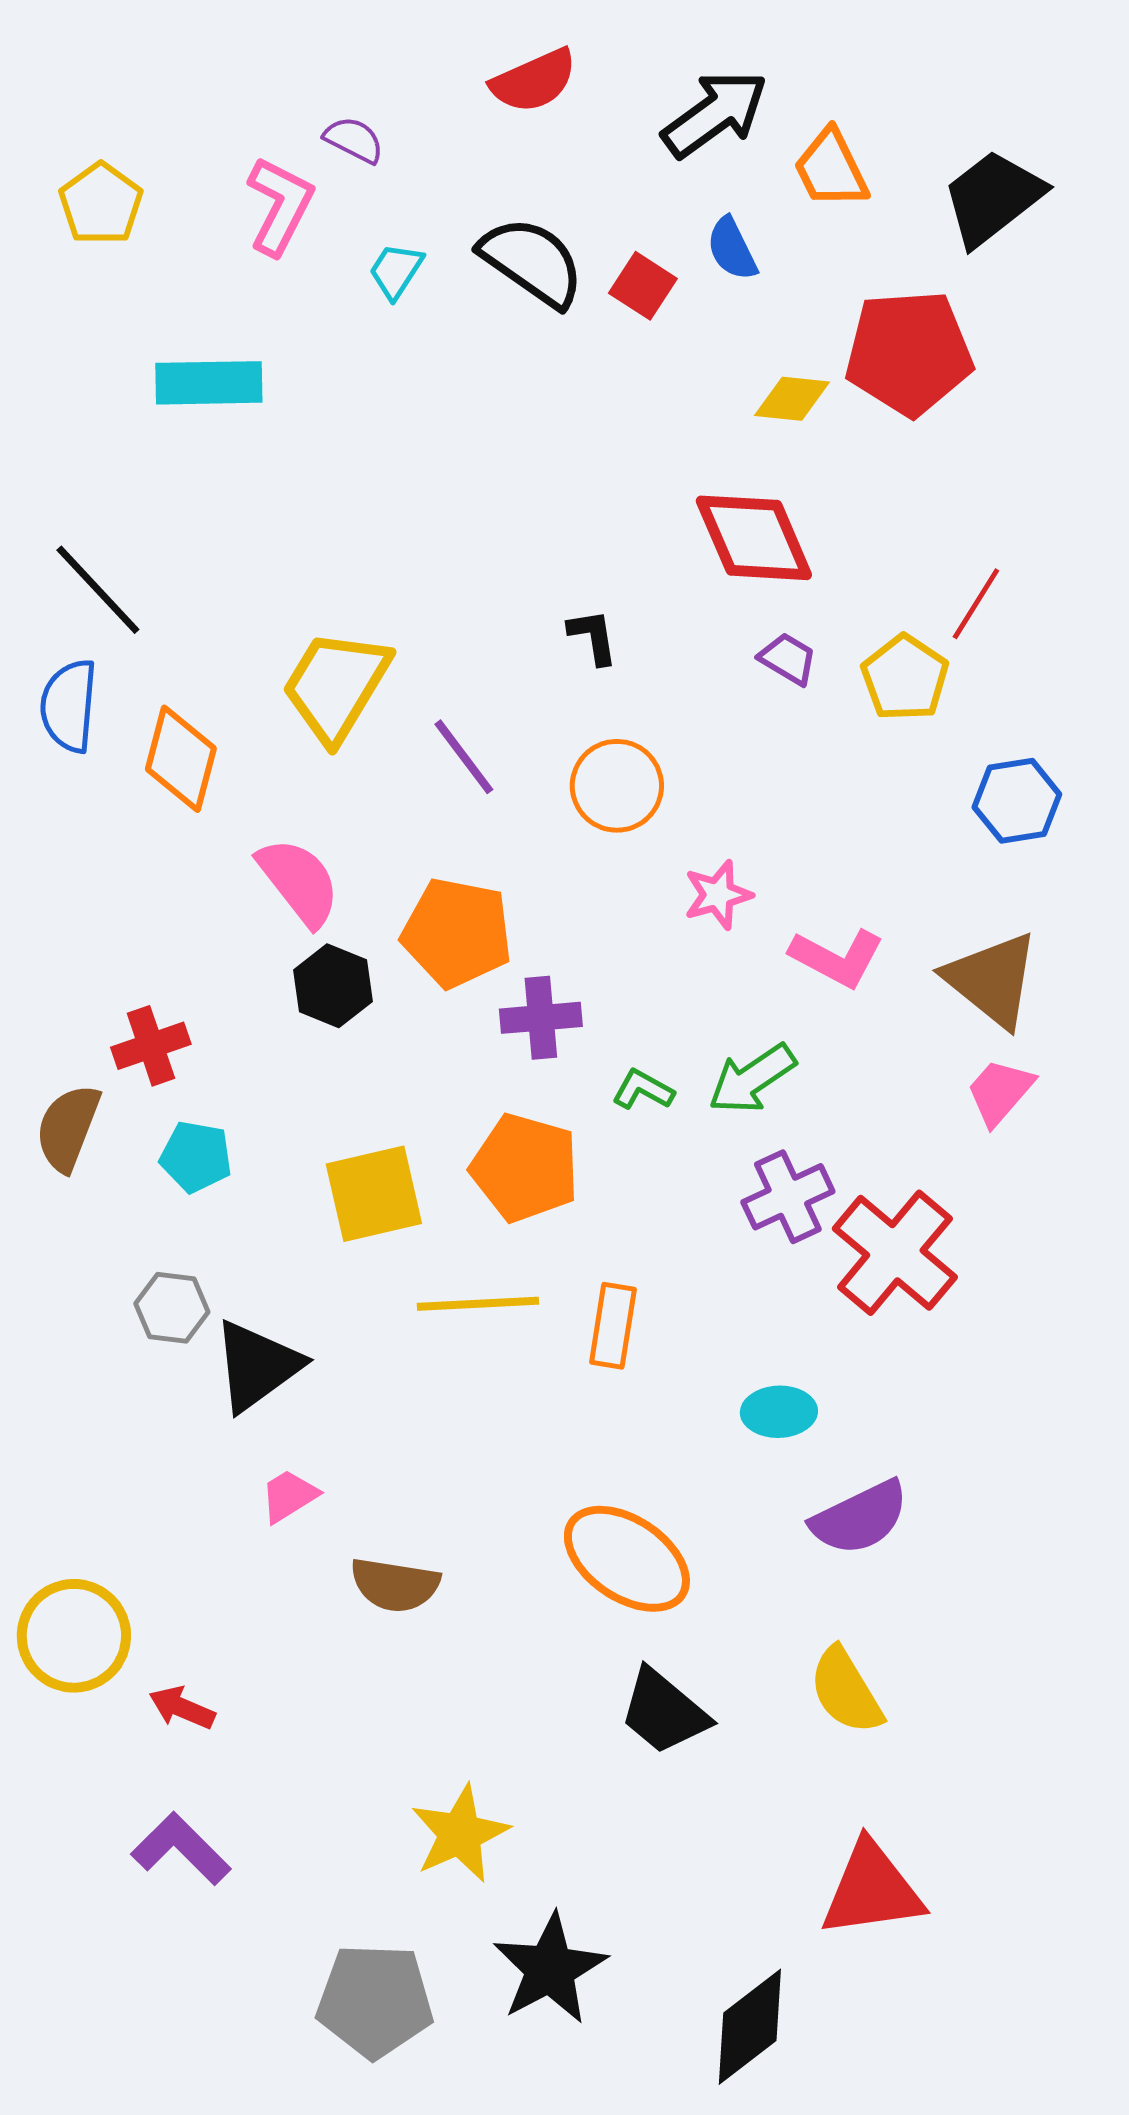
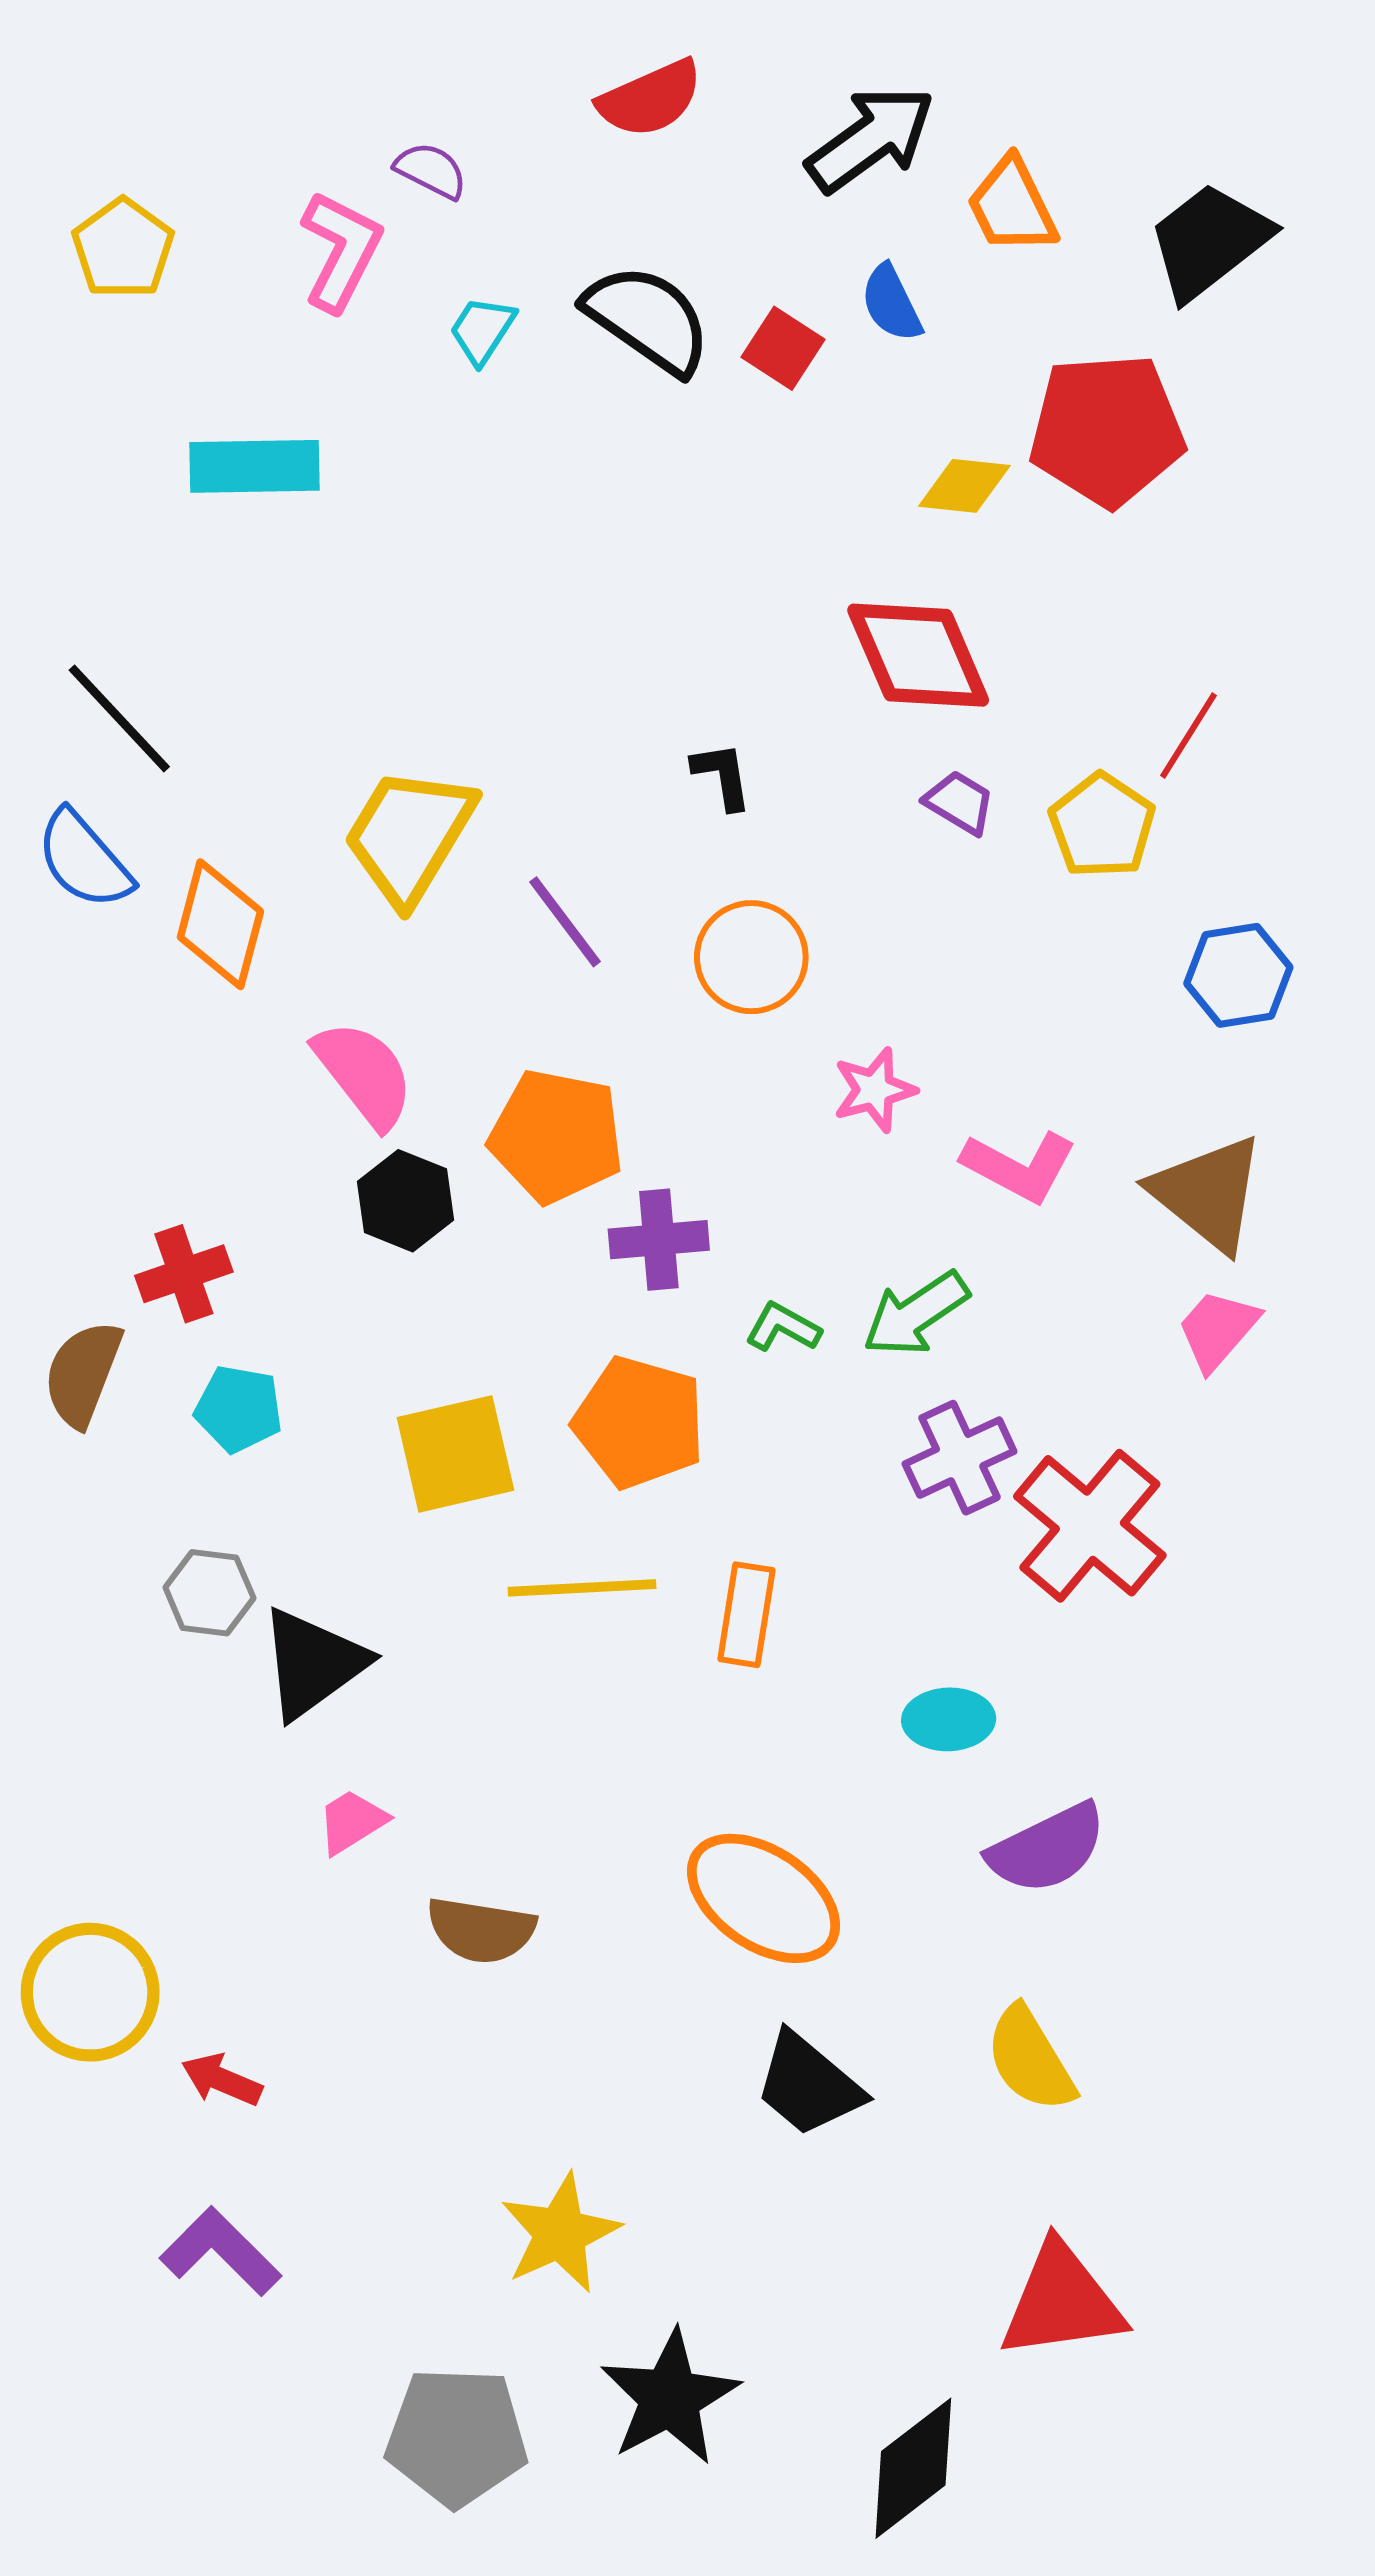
blue semicircle: (69, 706) -> (84, 860), turned -46

